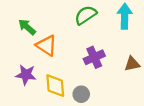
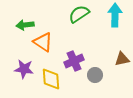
green arrow: (27, 27) -> (25, 25), turned -48
purple cross: (94, 57) -> (74, 61), moved
gray circle: (81, 94) -> (95, 75), moved

